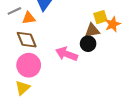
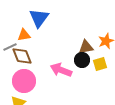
gray line: (14, 11) -> (10, 47), moved
yellow square: (100, 17) -> (100, 64), moved

